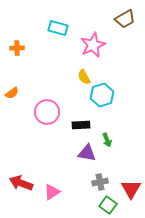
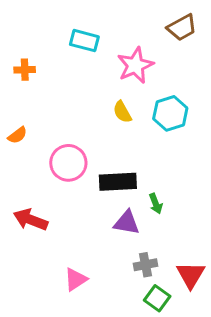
cyan hexagon: (102, 95) -> (170, 113), moved
black rectangle: (81, 125) -> (118, 182), size x1.4
red arrow: (21, 183) -> (31, 220), moved

